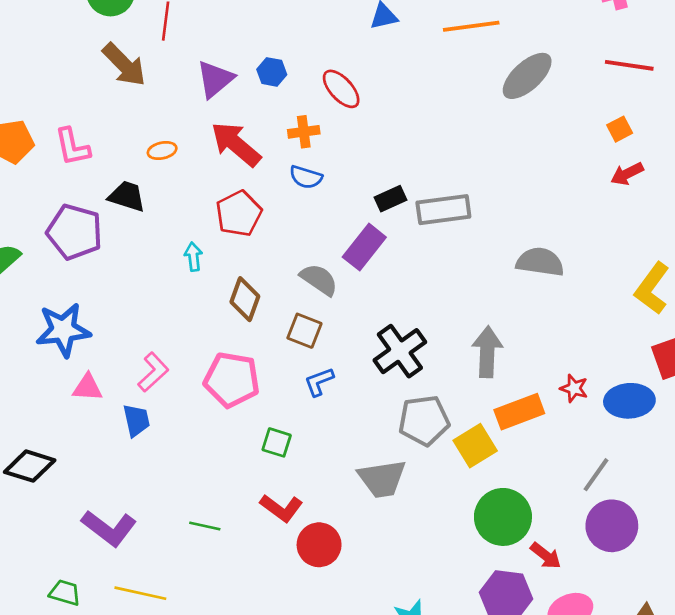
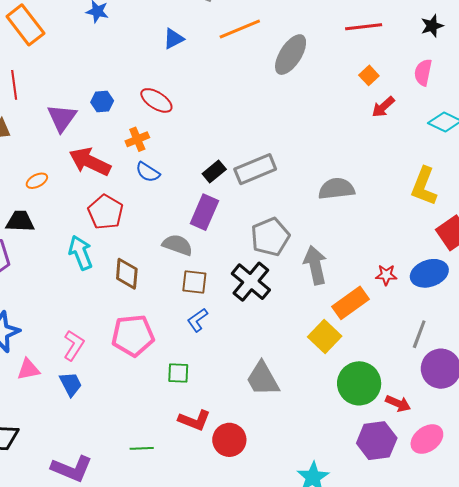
blue semicircle: (306, 177) -> (148, 172), turned 30
cyan arrow: (193, 257) -> (81, 253), size x1.6
brown square: (304, 331) -> (194, 282), moved
gray pentagon: (424, 421) -> (270, 237), moved
gray trapezoid: (382, 479) -> (263, 379), turned 84

